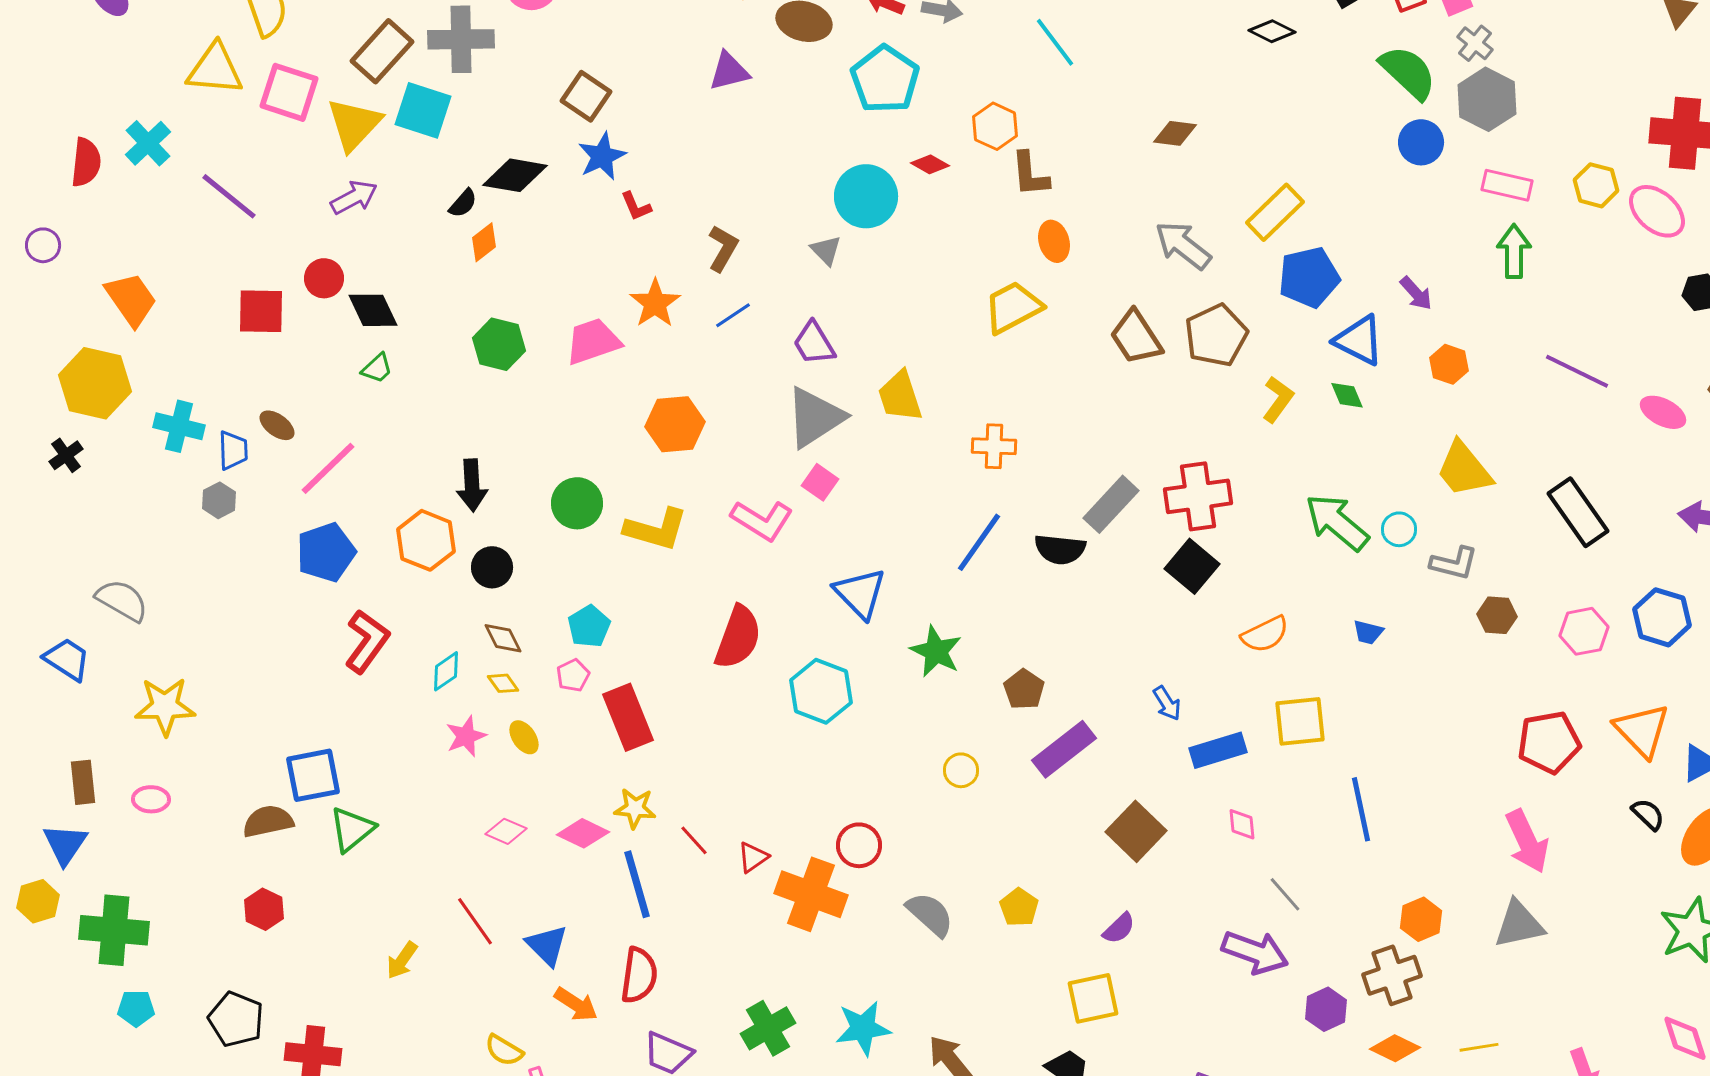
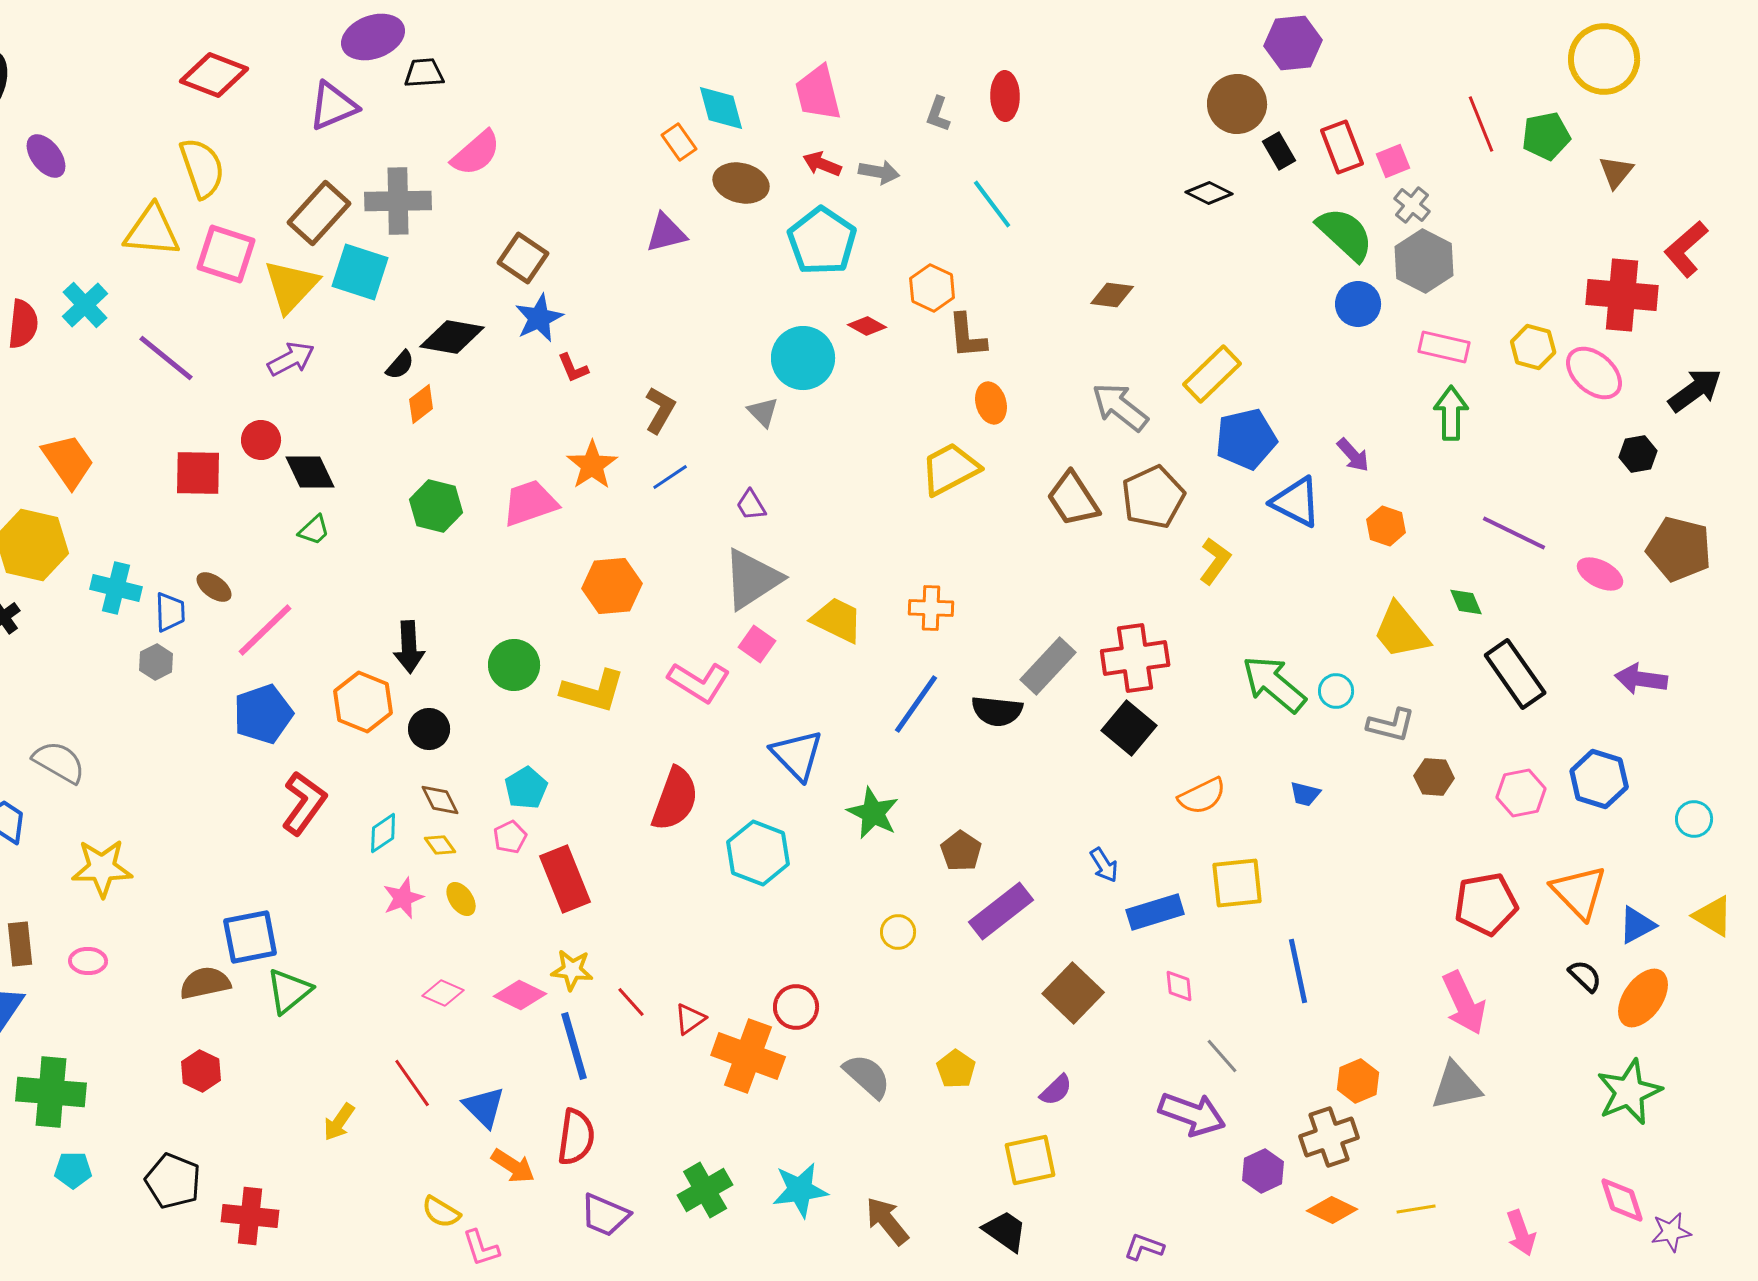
purple trapezoid: (814, 343) -> (751, 505), size x0.7
green diamond: (1347, 395) -> (1466, 602), moved
yellow trapezoid: (900, 396) -> (837, 620), moved, turned 134

